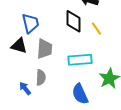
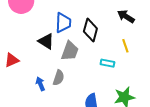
black diamond: (74, 21) -> (90, 30), moved
cyan rectangle: (80, 60) -> (107, 63), moved, size x0.6

